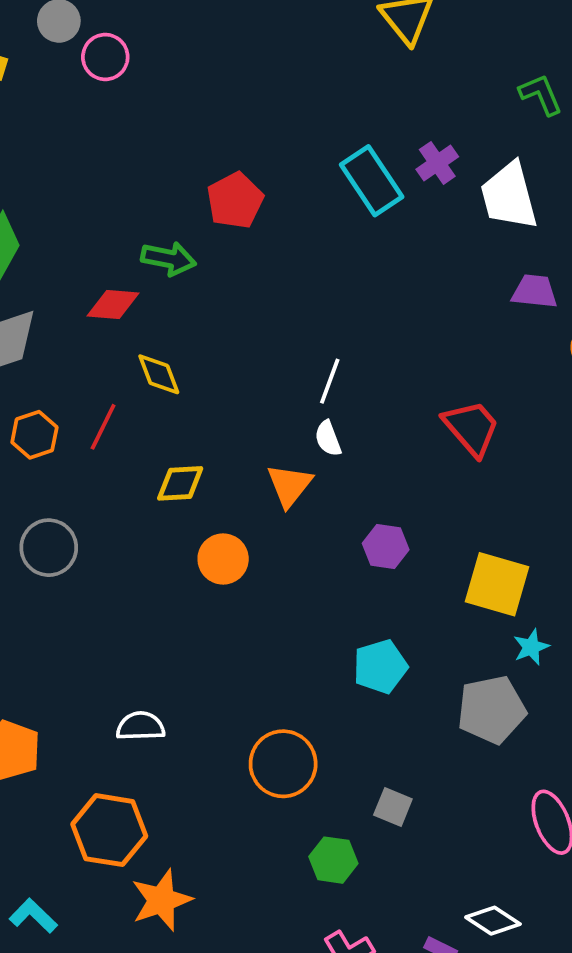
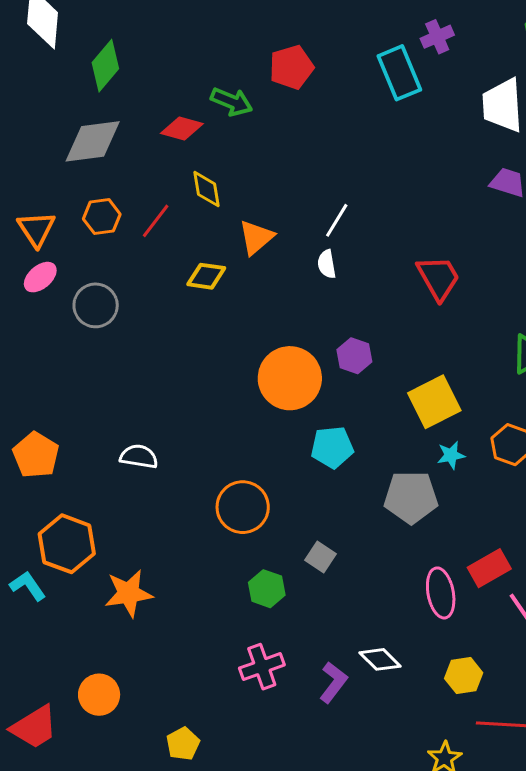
purple cross: (437, 163) -> (437, 37), moved
orange triangle: (289, 485) -> (256, 237), moved
orange circle: (223, 559) -> (290, 378), moved, size x1.6
yellow square: (497, 584) -> (434, 402), turned 36
orange hexagon: (109, 830) -> (67, 544), moved

